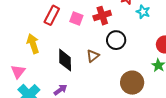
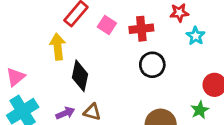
yellow arrow: (33, 44) -> (58, 47), moved
brown triangle: (93, 56) -> (92, 112), moved, turned 40

